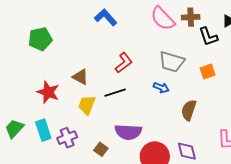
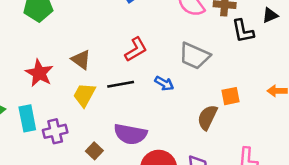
orange square: (208, 72) -> (230, 96), moved
blue arrow: (161, 88) -> (164, 83), moved

